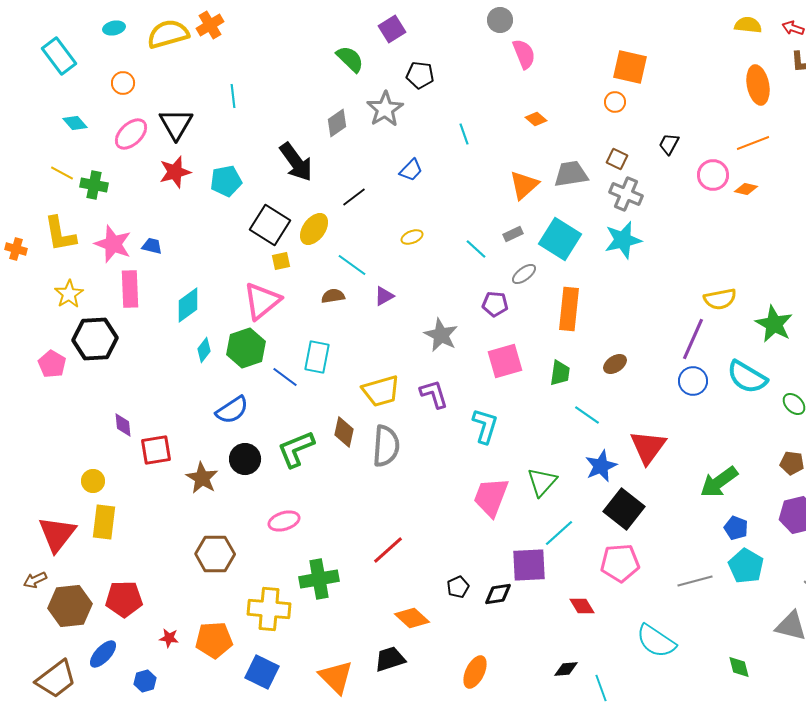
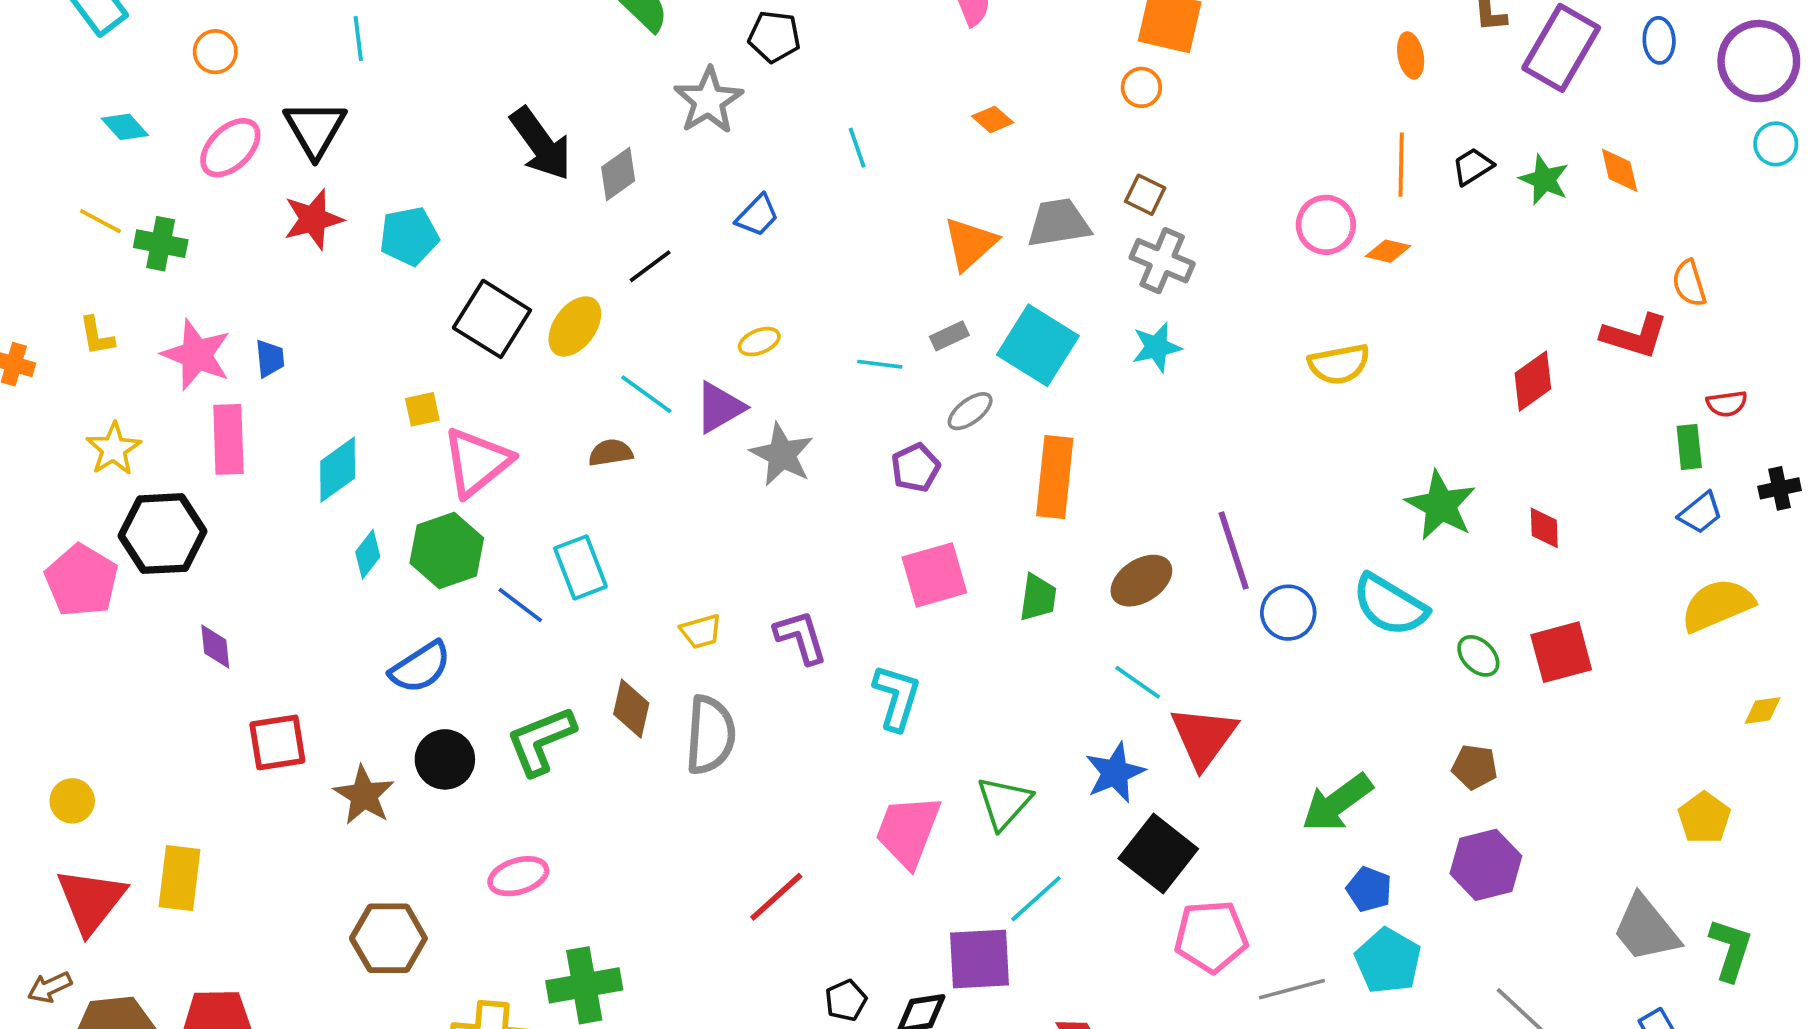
orange ellipse: (758, 85) -> (1411, 55), size x0.6
cyan line: (233, 96) -> (358, 38), moved
gray diamond: (337, 123) -> (618, 174), moved
orange line: (753, 143) -> (1401, 165), turned -68
black trapezoid: (669, 144) -> (1473, 166), moved, turned 30
black arrow: (296, 162) -> (541, 144), moved
yellow L-shape: (60, 234) -> (97, 336), size x0.6
cyan star: (623, 240) -> (1156, 347), size x0.7
blue trapezoid: (152, 246) -> (270, 358), turned 70
cyan line: (476, 249) -> (880, 364), turned -35
yellow square: (281, 261) -> (422, 409), moved
purple triangle: (384, 296) -> (720, 407), moved, size x1.4
yellow semicircle: (720, 299) -> (1339, 364), moved
purple pentagon: (495, 304) -> (916, 468), turned -30
gray star: (441, 335) -> (782, 454), moved
purple line: (693, 339) -> (1234, 550), moved, turned -42
cyan rectangle: (317, 357) -> (580, 567), turned -32
pink pentagon: (52, 364) -> (82, 581), size x1.4
brown ellipse: (615, 364) -> (1141, 581), size x1.4
yellow trapezoid: (381, 391) -> (701, 631), size x0.6
cyan line: (587, 415) -> (1138, 682), moved
purple diamond: (123, 425) -> (215, 646), moved
yellow circle: (93, 481) -> (72, 801), moved
red line: (388, 550) -> (776, 897), moved
pink pentagon: (620, 563) -> (1211, 936), moved

